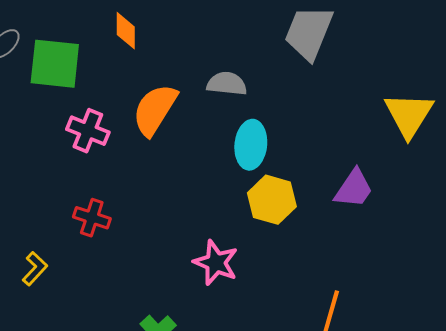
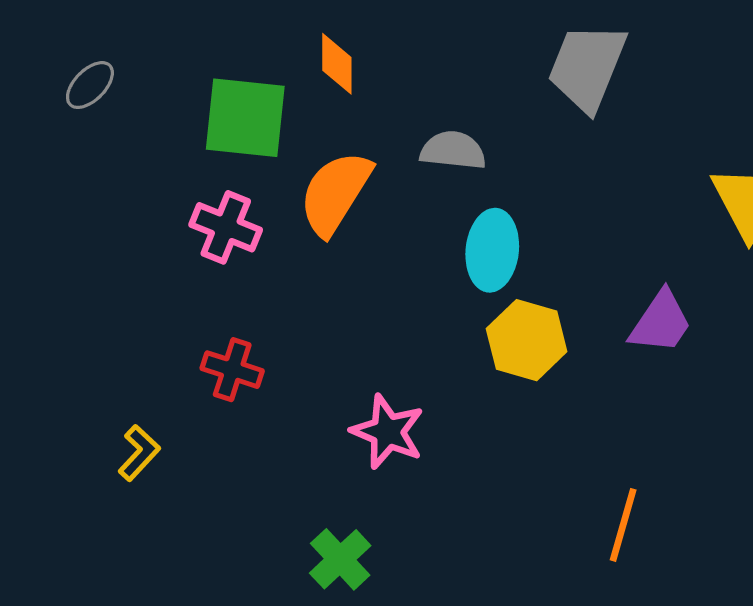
orange diamond: (126, 31) -> (337, 64), moved
green square: (55, 64) -> (245, 118), moved
pink star: (216, 263) -> (388, 432), moved

